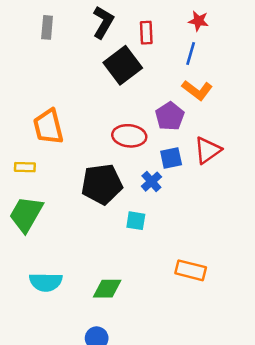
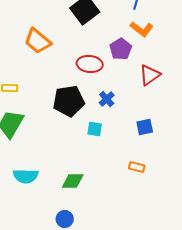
orange trapezoid: (48, 127) -> (38, 41), moved, turned -36
blue square: (171, 158) -> (145, 127), moved
orange rectangle: (191, 270) -> (137, 167), size x0.7

